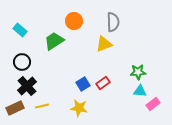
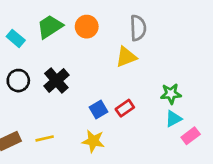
green trapezoid: (54, 41) -> (50, 27), moved
black cross: (27, 86) -> (56, 81), moved
cyan triangle: (140, 91) -> (173, 119), turned -32

